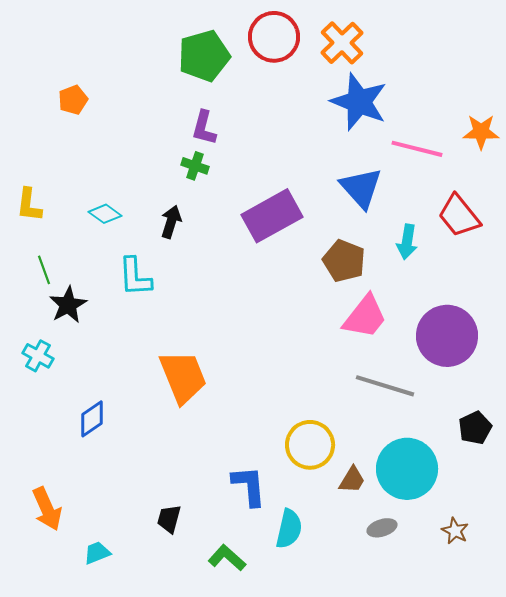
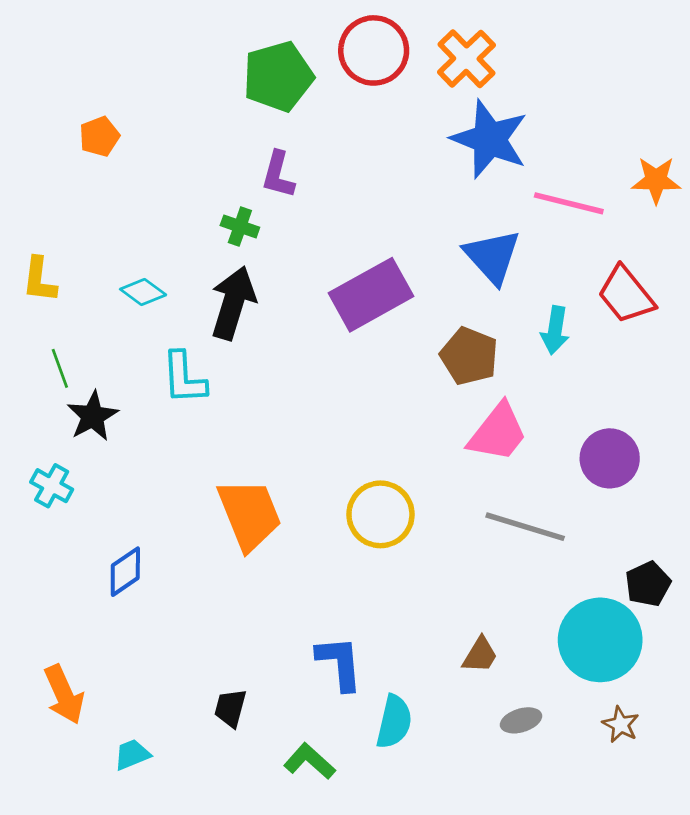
green cross: (195, 166) -> (240, 226), moved
black arrow: (171, 222) -> (233, 303), size x1.6
purple circle: (447, 336) -> (610, 458), size x0.7
yellow circle: (310, 445) -> (380, 514), moved
cyan circle: (407, 469) -> (600, 640), moved

